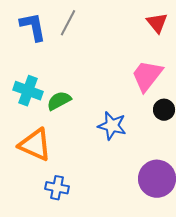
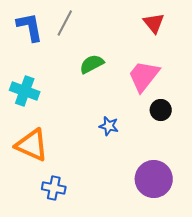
green semicircle: (59, 101) -> (92, 64), moved
blue star: (112, 126) -> (109, 126), size x0.7

